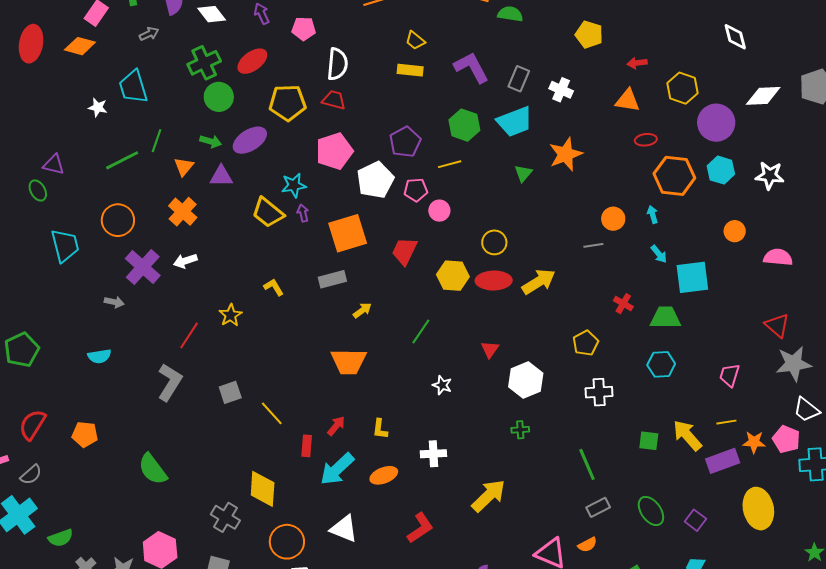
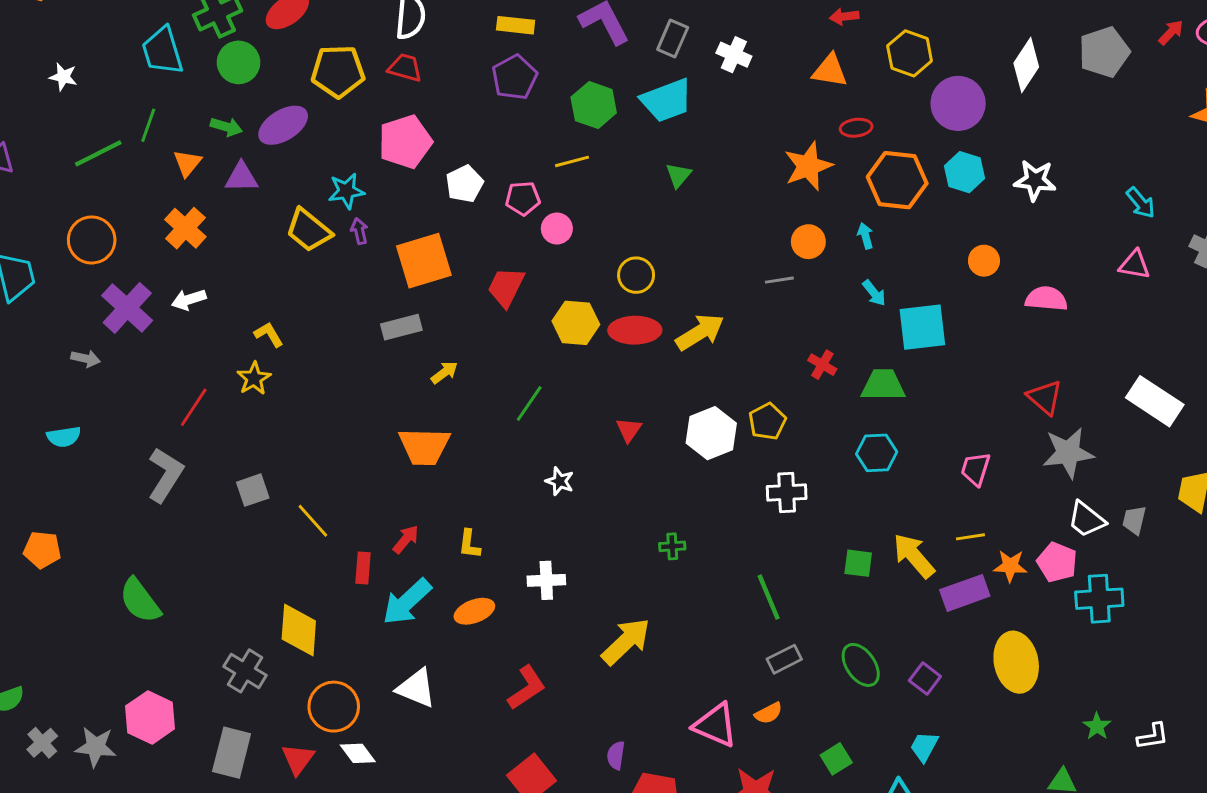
cyan trapezoid: (133, 87) -> (162, 51), moved
white diamond: (763, 96) -> (1026, 65), turned -54
purple pentagon: (405, 142) -> (515, 77), moved
orange star: (566, 154) -> (808, 166), moved
white pentagon: (375, 180) -> (464, 184), size x0.7
yellow L-shape: (274, 287) -> (269, 335), moved
white hexagon: (526, 380) -> (711, 433), moved

